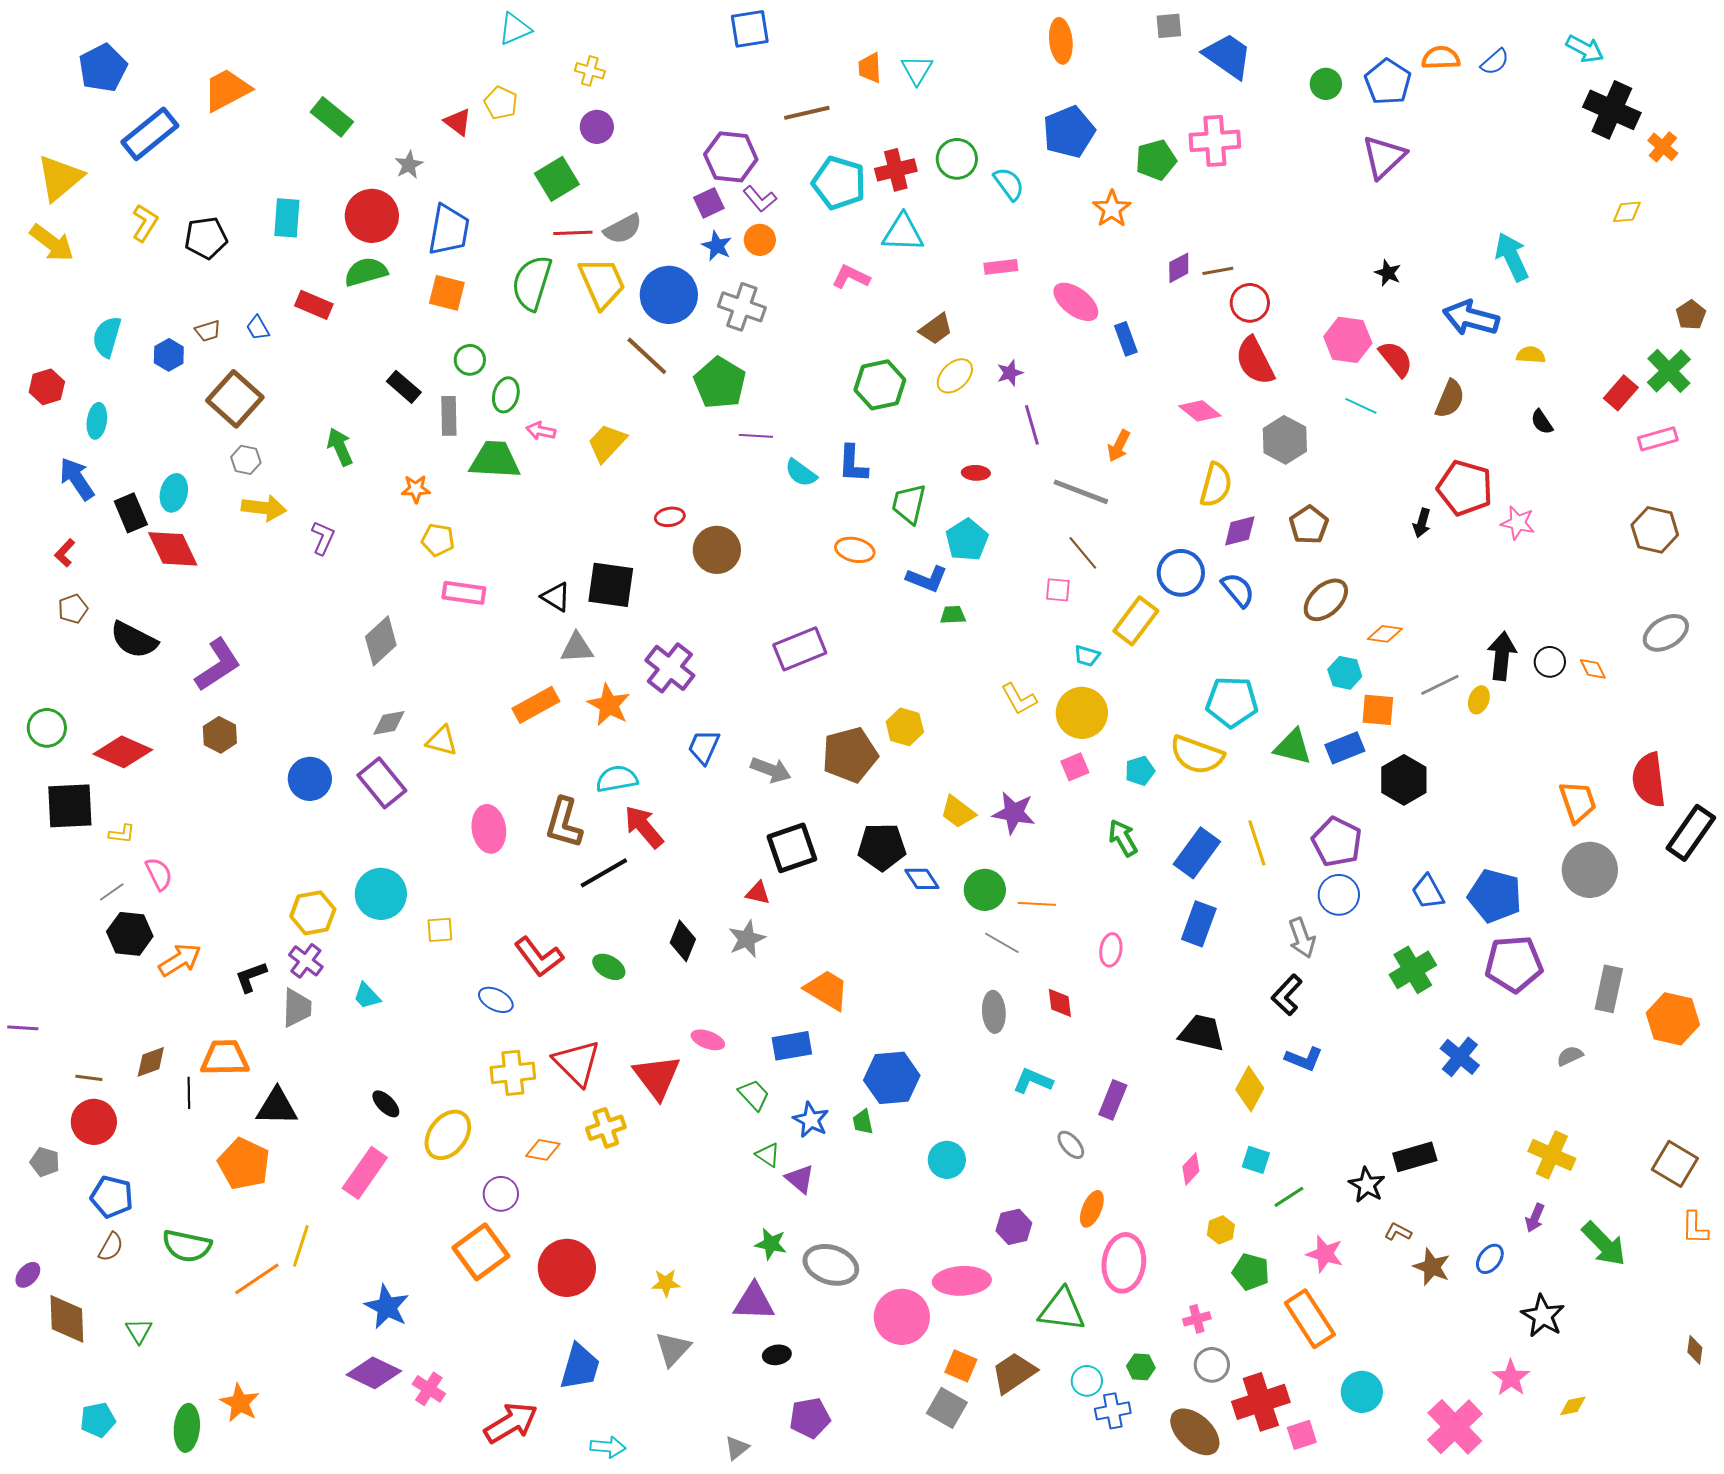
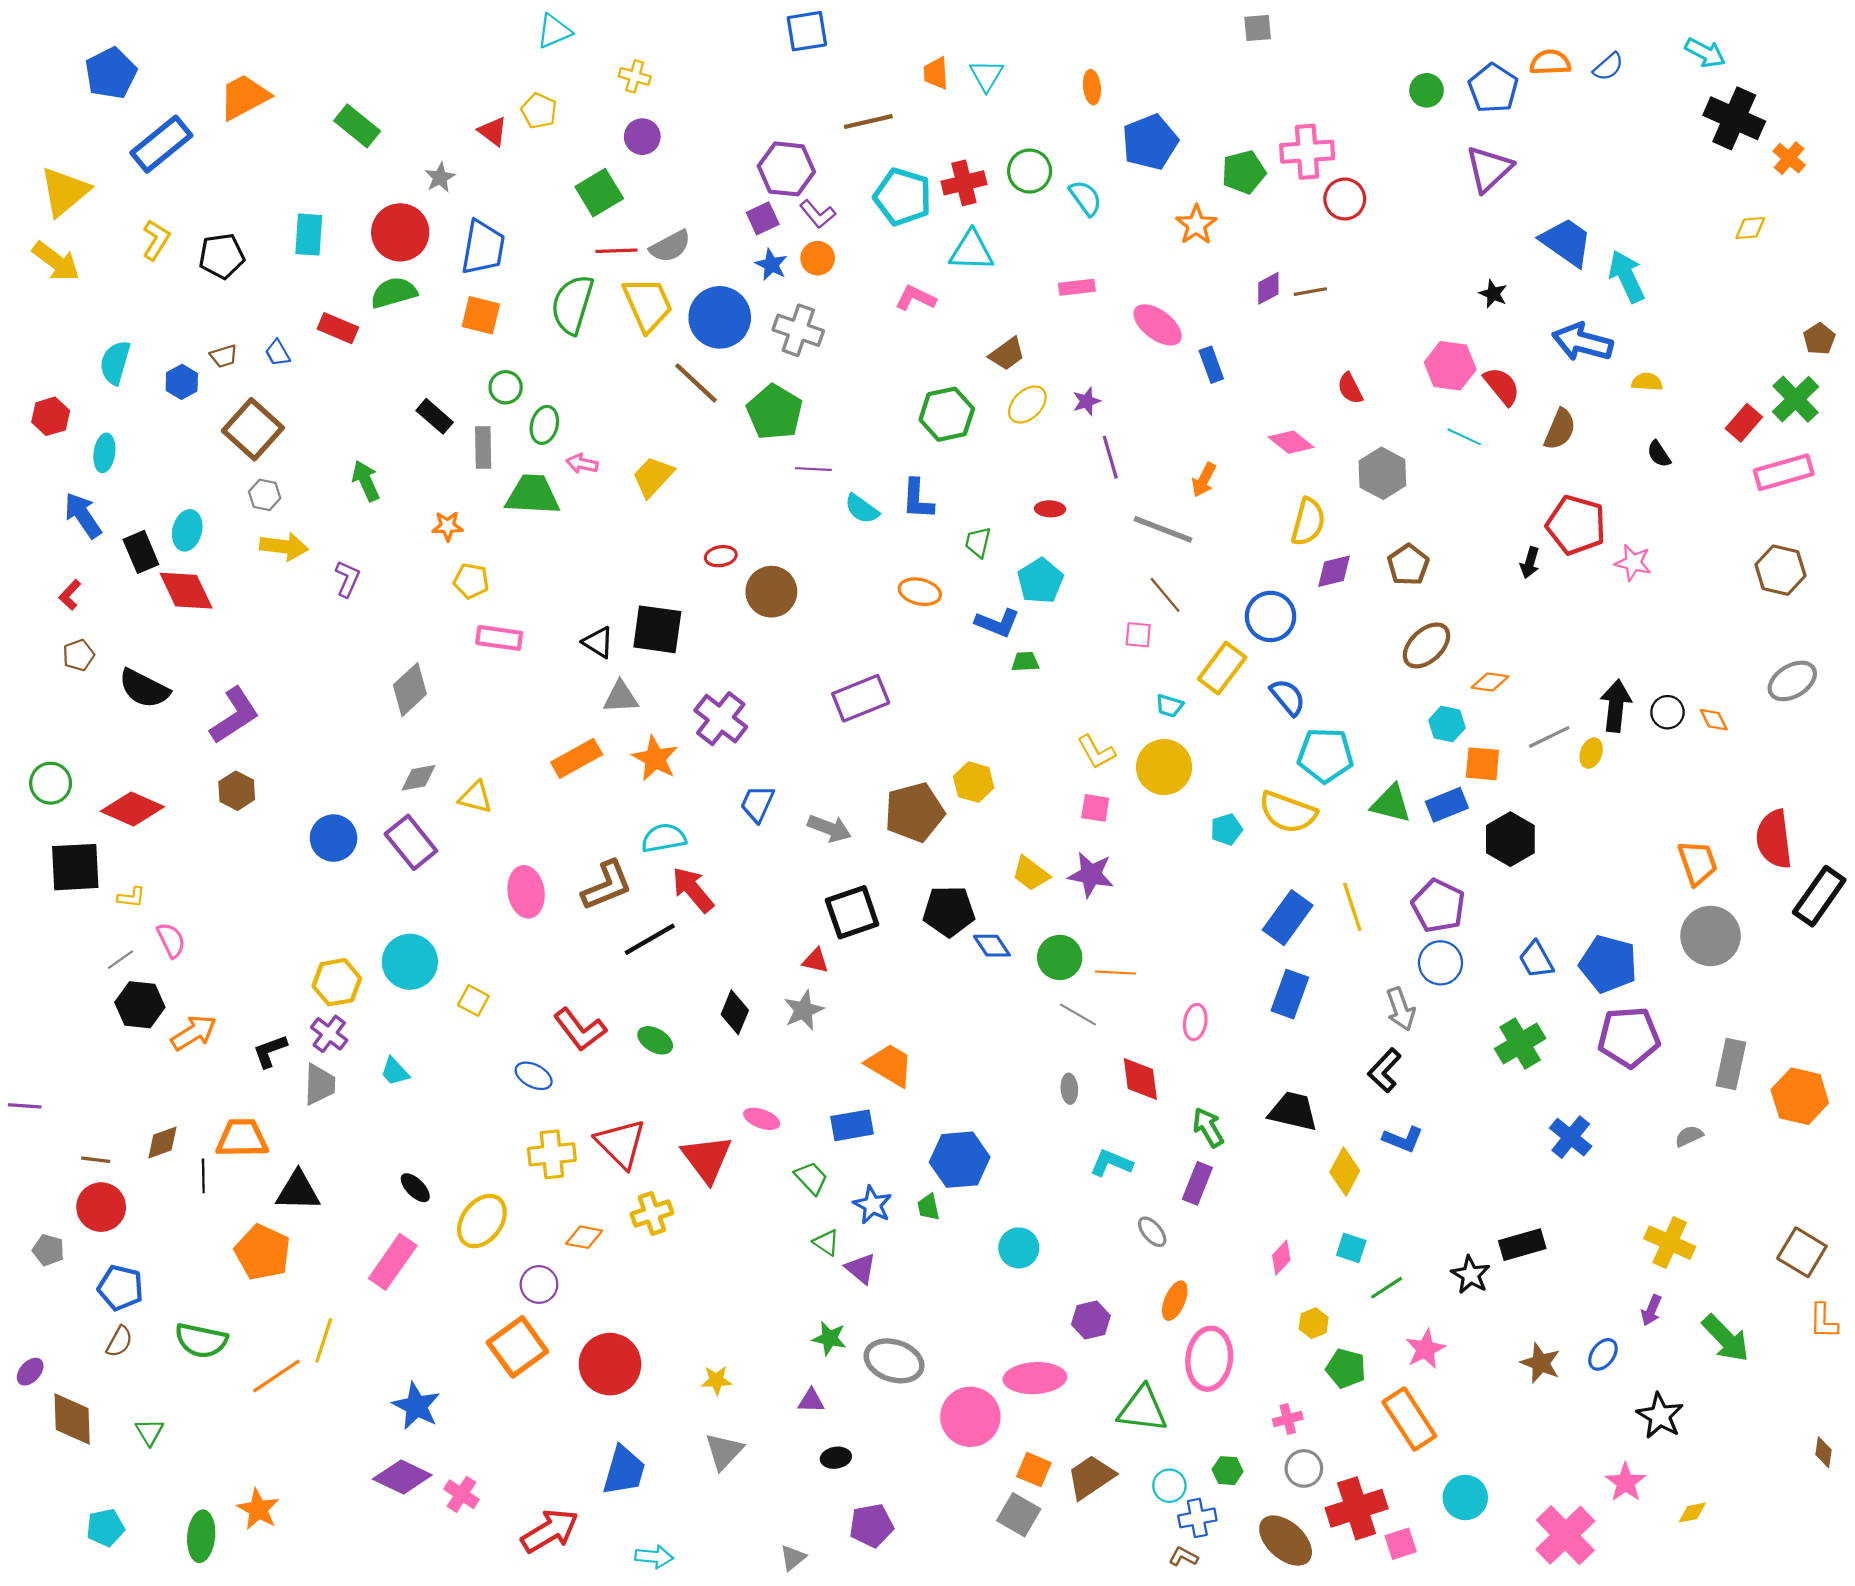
orange ellipse: (1061, 41) -> (1092, 87), moved, size x0.7
blue trapezoid: (1228, 56) -> (1566, 242), moved
red circle: (1250, 303) -> (1345, 199), moved
red semicircle: (1255, 361) -> (1350, 388), size x0.6
pink rectangle: (1658, 439) -> (1784, 472), size x1.4
green trapezoid: (909, 504) -> (978, 542), size x0.7
blue semicircle: (1238, 590) -> (1288, 697), moved
pink square: (1075, 767) -> (1095, 808), moved, turned 32
brown L-shape: (564, 823) -> (607, 885), turned -128
green arrow: (1123, 838) -> (1208, 1127), moved
yellow square: (440, 930) -> (473, 1000), turned 32
red diamond: (1060, 1003) -> (1140, 1079), size x1.4
gray ellipse: (994, 1012) -> (1069, 1089), size x0.7
brown L-shape: (1398, 1232) -> (1183, 1557), moved
pink star: (1325, 1254) -> (1425, 1349), turned 30
purple triangle: (754, 1302) -> (811, 1401), size x0.6

